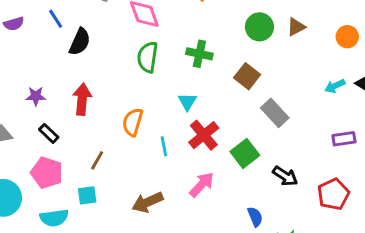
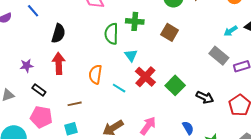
black semicircle: (80, 42) -> (58, 33), moved
green semicircle: (148, 57) -> (111, 34), moved
gray rectangle: (275, 113) -> (219, 56), moved
cyan line: (164, 146) -> (119, 88), turned -40
brown line: (97, 160) -> (75, 104), turned 56
pink arrow: (202, 185) -> (148, 126), moved

